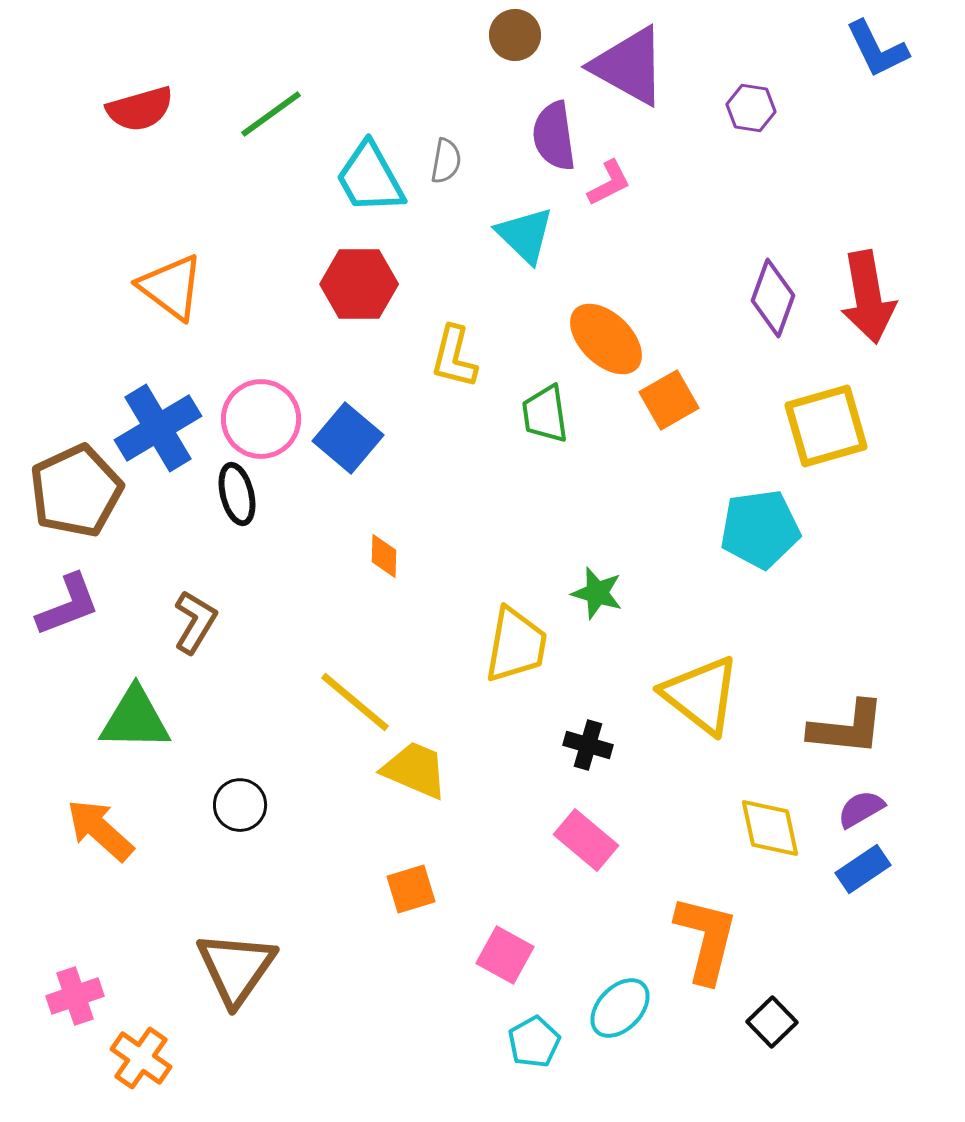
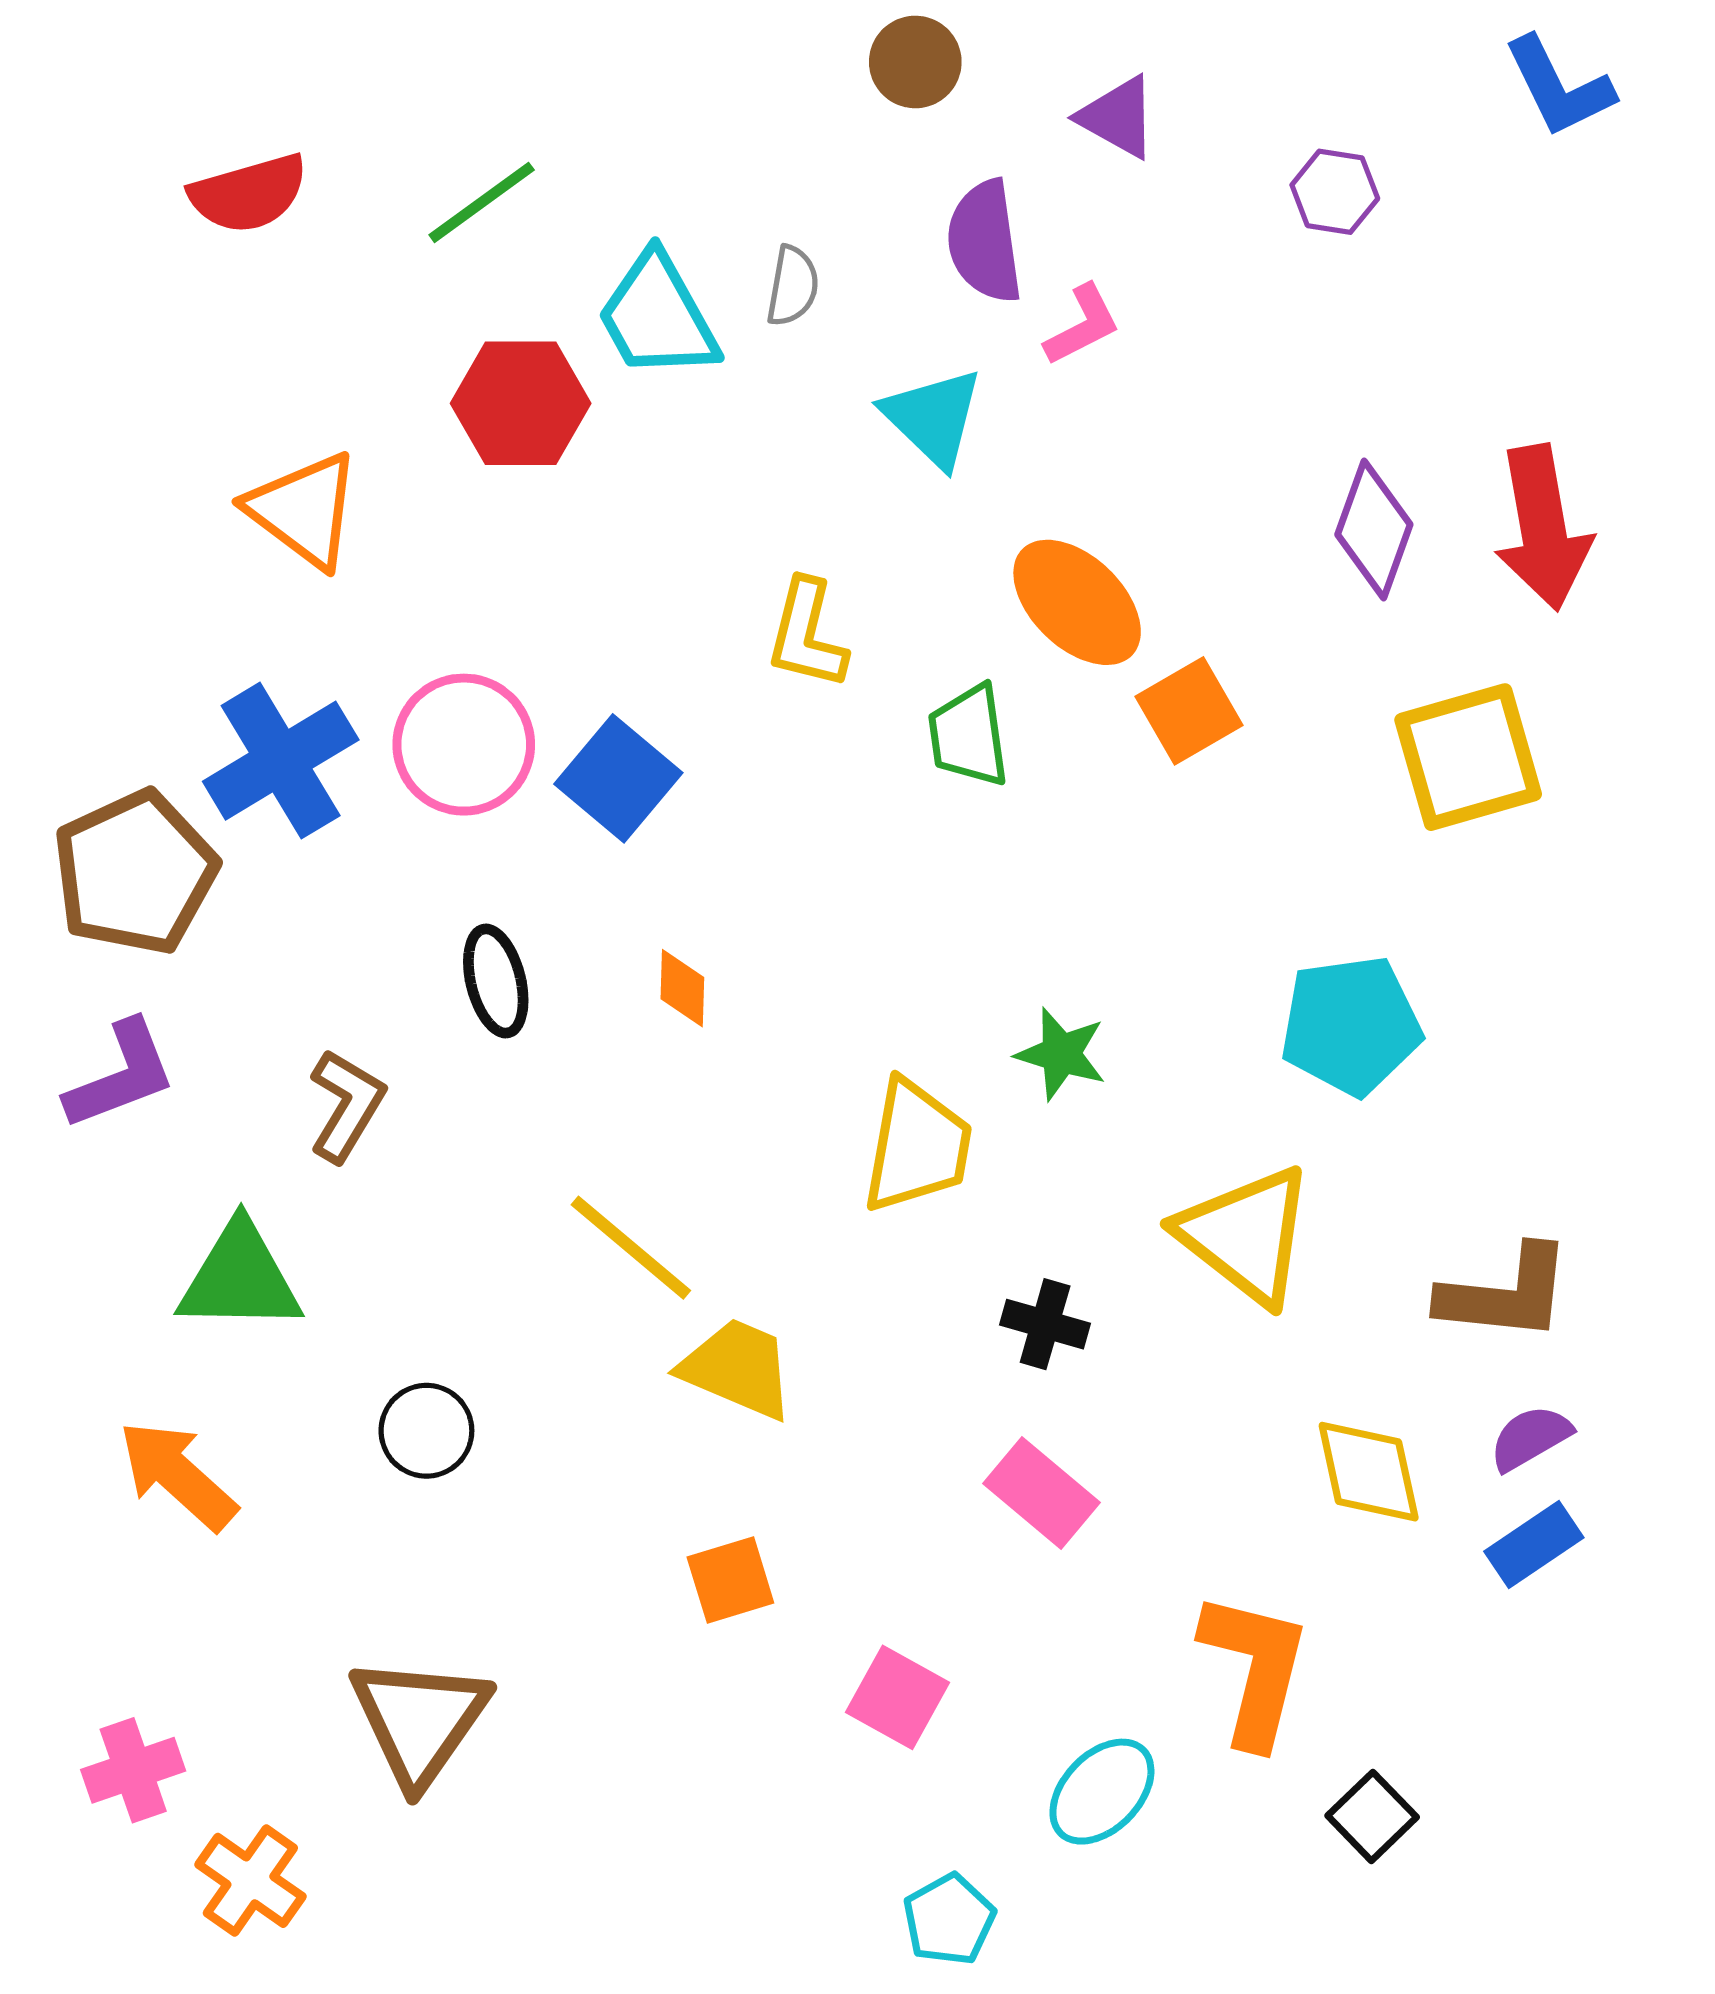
purple triangle: (629, 66) -> (1118, 117), size x0.6
red hexagon: (359, 284) -> (521, 403), moved
black ellipse: (237, 494) -> (496, 981), moved
cyan pentagon: (760, 529) -> (1351, 1025), moved
cyan pentagon: (534, 1042) -> (949, 1920), moved

